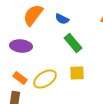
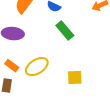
yellow square: (77, 73) -> (75, 78), moved

